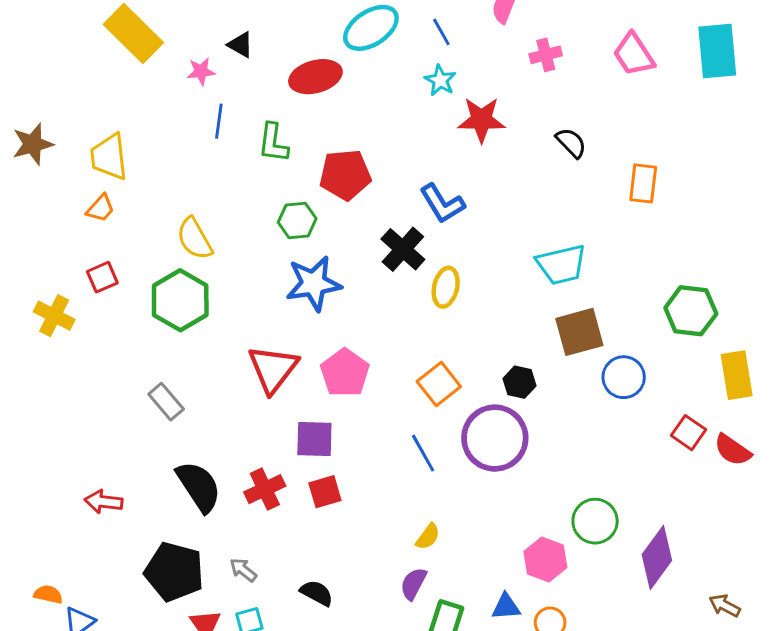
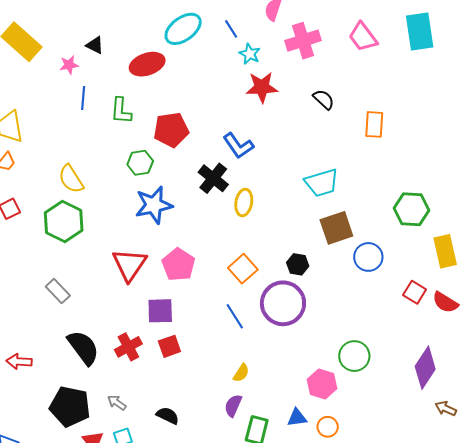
pink cross: (546, 55) -> (303, 41), size x1.6
cyan star: (440, 80) -> (250, 54), moved
purple diamond: (657, 557) -> (425, 368), moved

